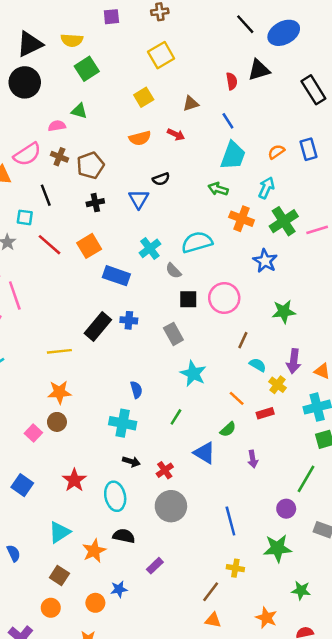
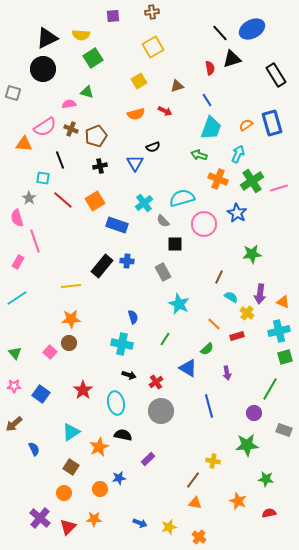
black line: (245, 24) -> (220, 33), moved
blue rectangle: (308, 149) -> (272, 123), size x1.4
pink circle: (224, 298) -> (204, 224), moved
blue line: (230, 521) -> (209, 406), moved

